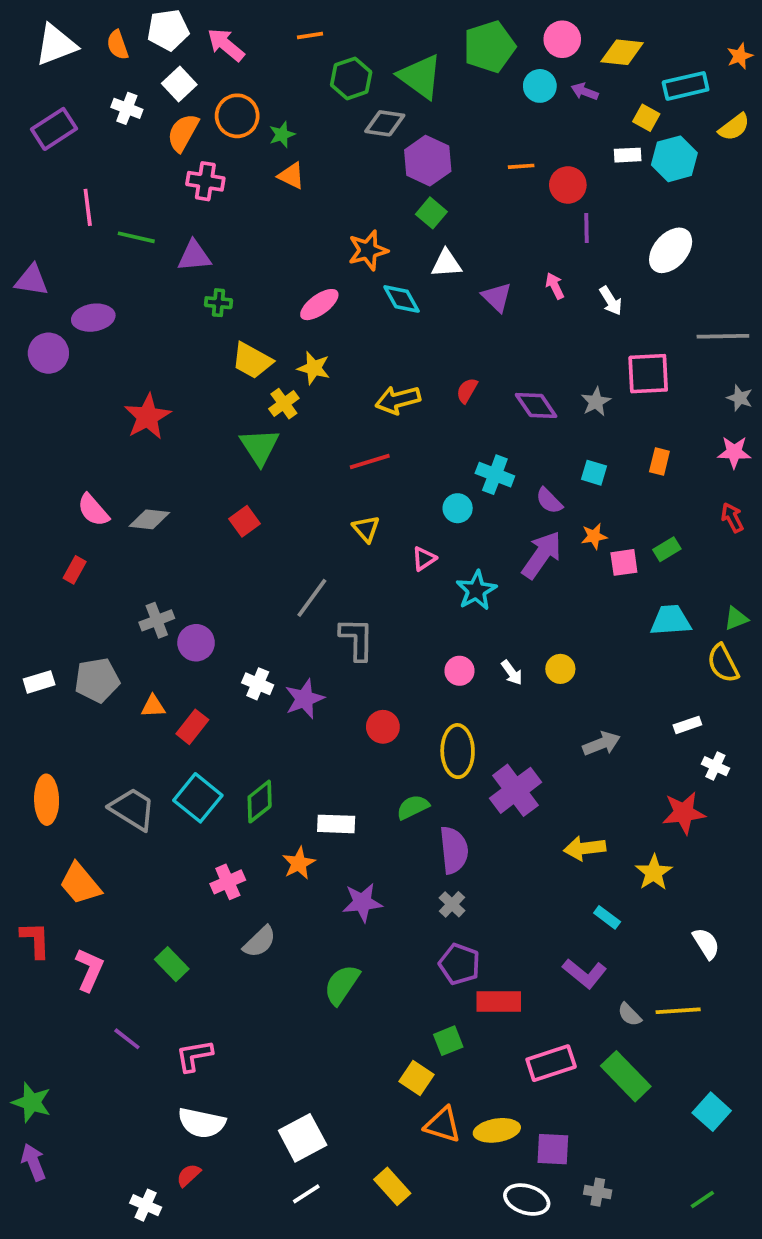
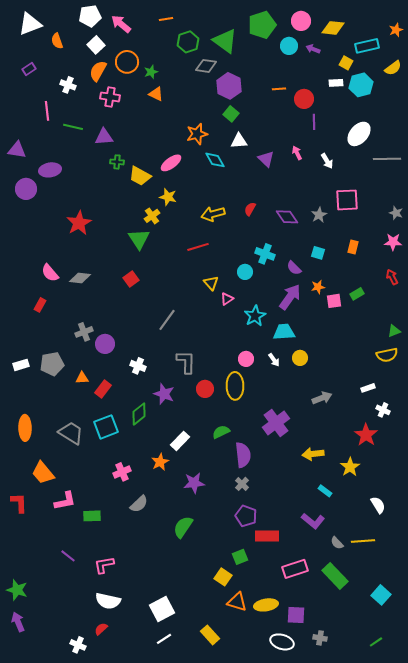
orange semicircle: (118, 45) -> (57, 41), moved
white cross: (127, 108) -> (68, 85), moved
purple rectangle: (54, 129) -> (29, 69), size x0.6
gray line: (723, 336) -> (387, 159), moved
yellow trapezoid: (252, 361) -> (140, 176), moved
yellow triangle: (366, 529) -> (211, 283), moved
cyan trapezoid: (671, 620) -> (284, 332), moved
gray L-shape: (357, 639) -> (186, 362), moved
yellow semicircle: (723, 663) -> (387, 355), turned -75
purple star: (304, 699) -> (164, 394), moved, turned -30
yellow ellipse: (458, 751) -> (235, 386), moved
cyan square: (198, 798) -> (106, 427), turned 30
green diamond: (260, 802) -> (139, 414), moved
red star: (684, 813) -> (366, 435), turned -30
white rectangle: (336, 824) -> (180, 441), turned -48
green rectangle: (172, 964) -> (92, 516), turned -48
pink L-shape: (90, 970) -> (65, 501), moved, turned 55

